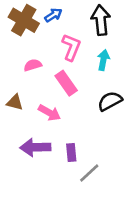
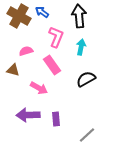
blue arrow: (53, 15) -> (42, 12), turned -112
brown triangle: (15, 102) -> (13, 70), moved
gray line: (89, 173) -> (87, 135), moved

